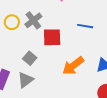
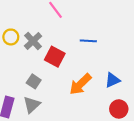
yellow circle: (12, 22) -> (11, 37), moved
red square: (52, 37) -> (55, 57), turned 36

